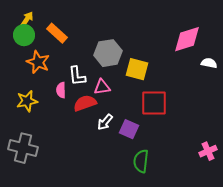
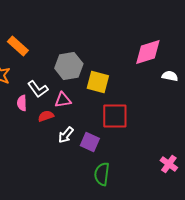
white L-shape: (77, 76) -> (38, 89), turned -30
red semicircle: (85, 103) -> (46, 116), size x0.7
pink cross: (208, 151) -> (169, 164), turned -30

